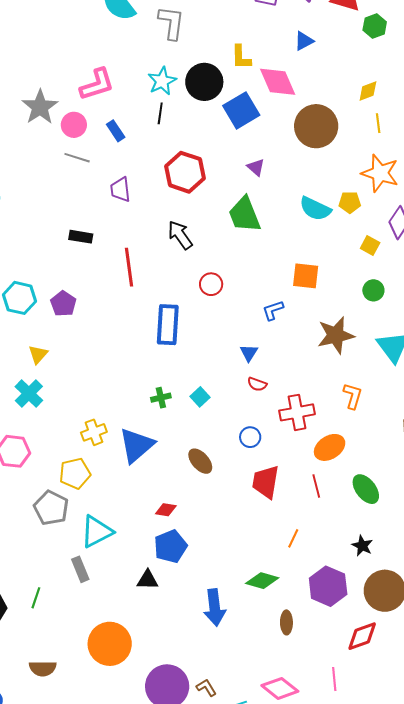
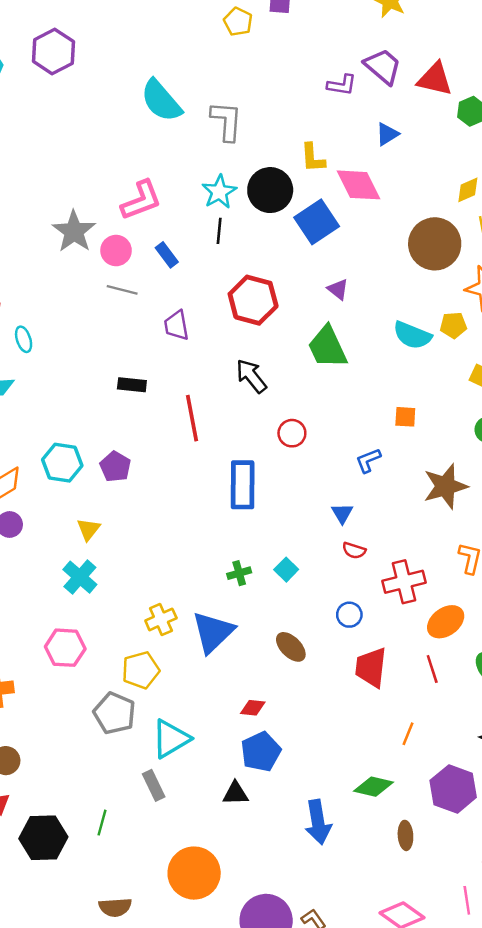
brown circle: (316, 126) -> (435, 244), moved
orange square: (306, 276) -> (405, 417), size x0.7

